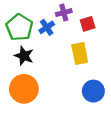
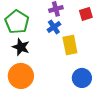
red square: (88, 24) -> (86, 14), moved
blue cross: (47, 27) -> (54, 27), moved

